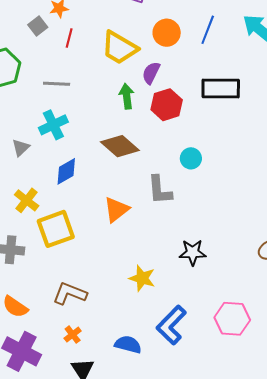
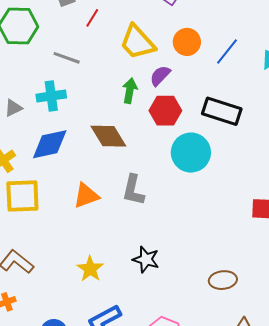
cyan circle: (191, 158) -> (191, 153), moved, size x1.8
blue diamond: (66, 171) -> (50, 144), size x1.4

